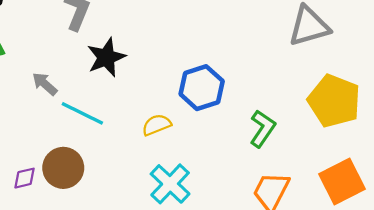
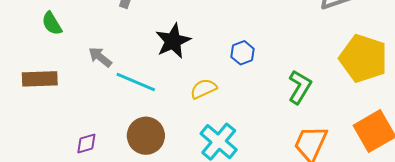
black star: (106, 57) -> (173, 41), moved
blue hexagon: (202, 88) -> (243, 53), size x0.6
brown circle: (63, 168) -> (146, 136), moved

